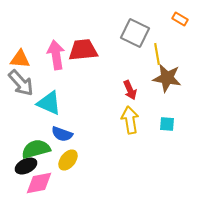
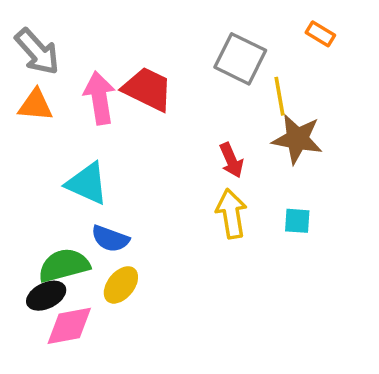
red trapezoid: (83, 50) -> (148, 89), turned 32
gray arrow: (21, 83) -> (37, 52), moved

